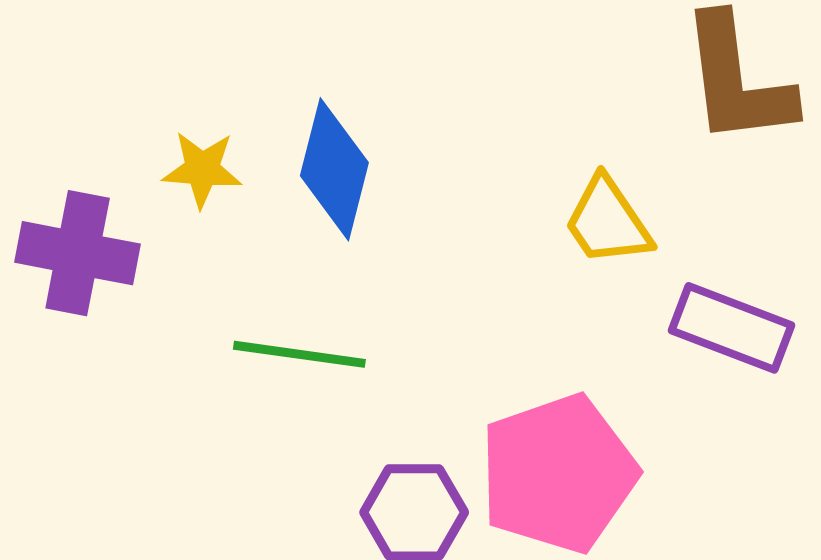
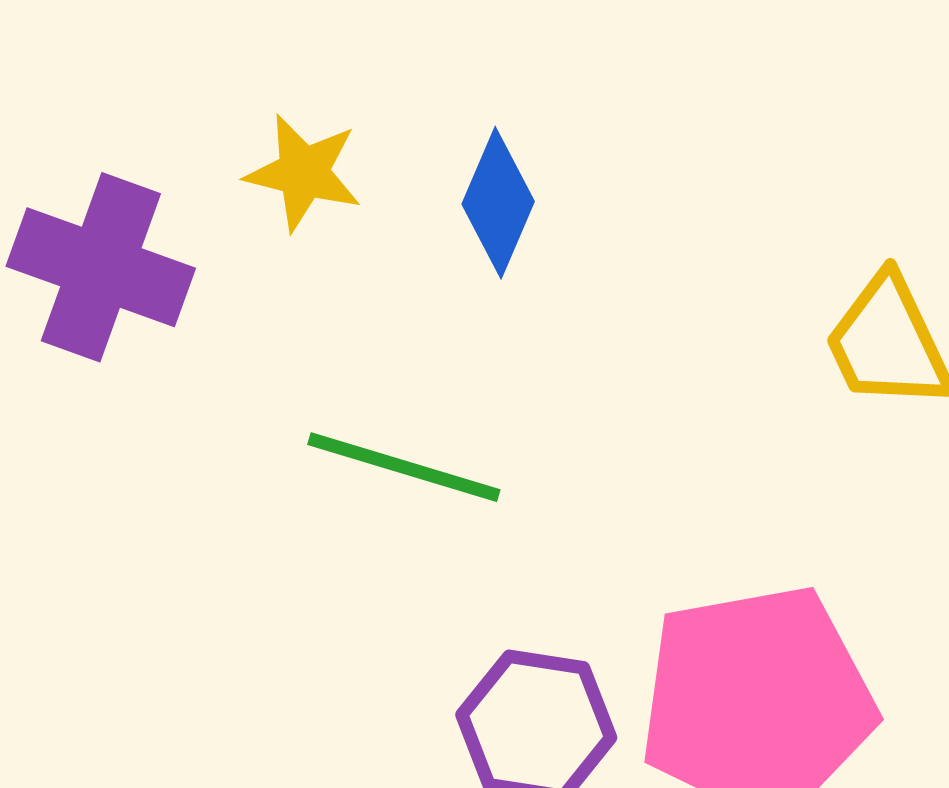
blue diamond: (334, 169) -> (498, 203), size x0.7

